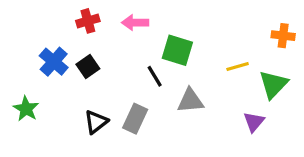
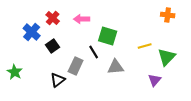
red cross: (88, 21) -> (53, 18), turned -32
orange cross: (283, 36) -> (168, 15), moved
blue cross: (54, 62) -> (32, 32), moved
gray rectangle: (135, 119) -> (76, 66), moved

